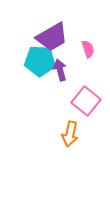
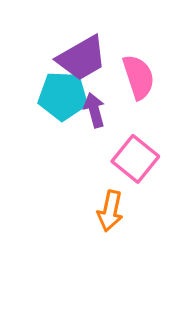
pink semicircle: (88, 49) -> (138, 77), size x1.6

